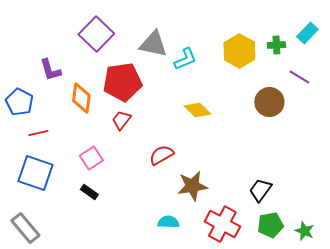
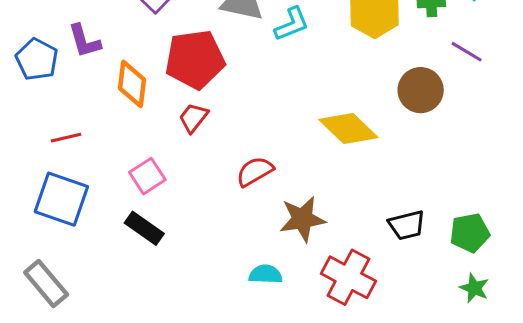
blue pentagon: (19, 102) -> (37, 59), moved
yellow diamond: (197, 110) -> (348, 128), moved, size x1.4
black trapezoid: (260, 190) -> (407, 225), turned -140
black rectangle: (89, 192) -> (144, 228), size x1.4
green pentagon: (270, 225) -> (470, 233), moved

